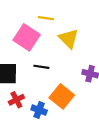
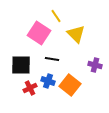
yellow line: (46, 18) -> (56, 16), turned 48
blue cross: (39, 110) -> (48, 81), moved

